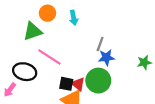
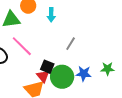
blue star: (106, 57) -> (84, 74), moved
black square: (66, 84) -> (47, 67), moved

